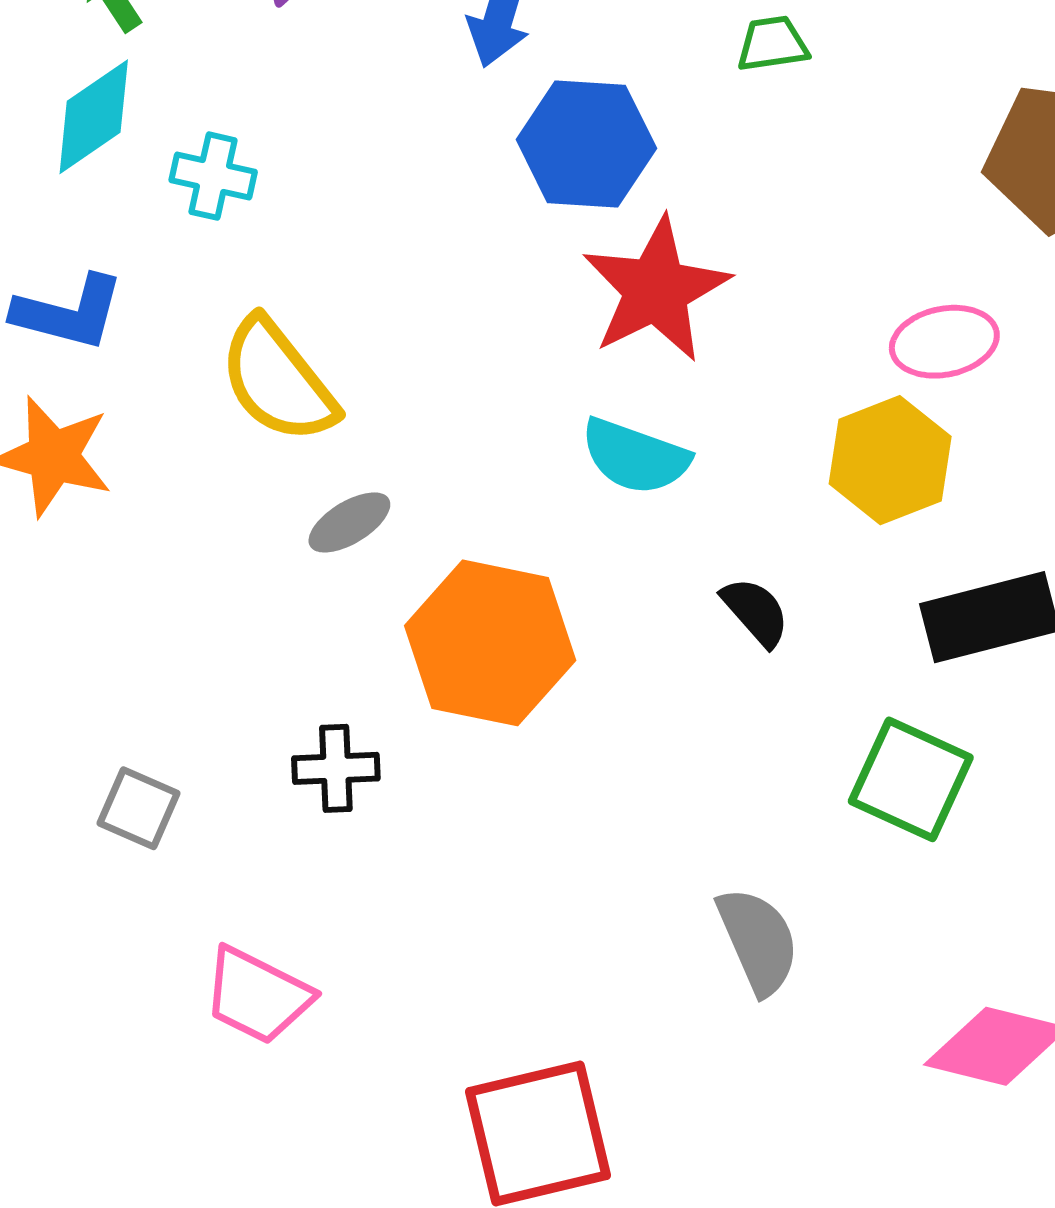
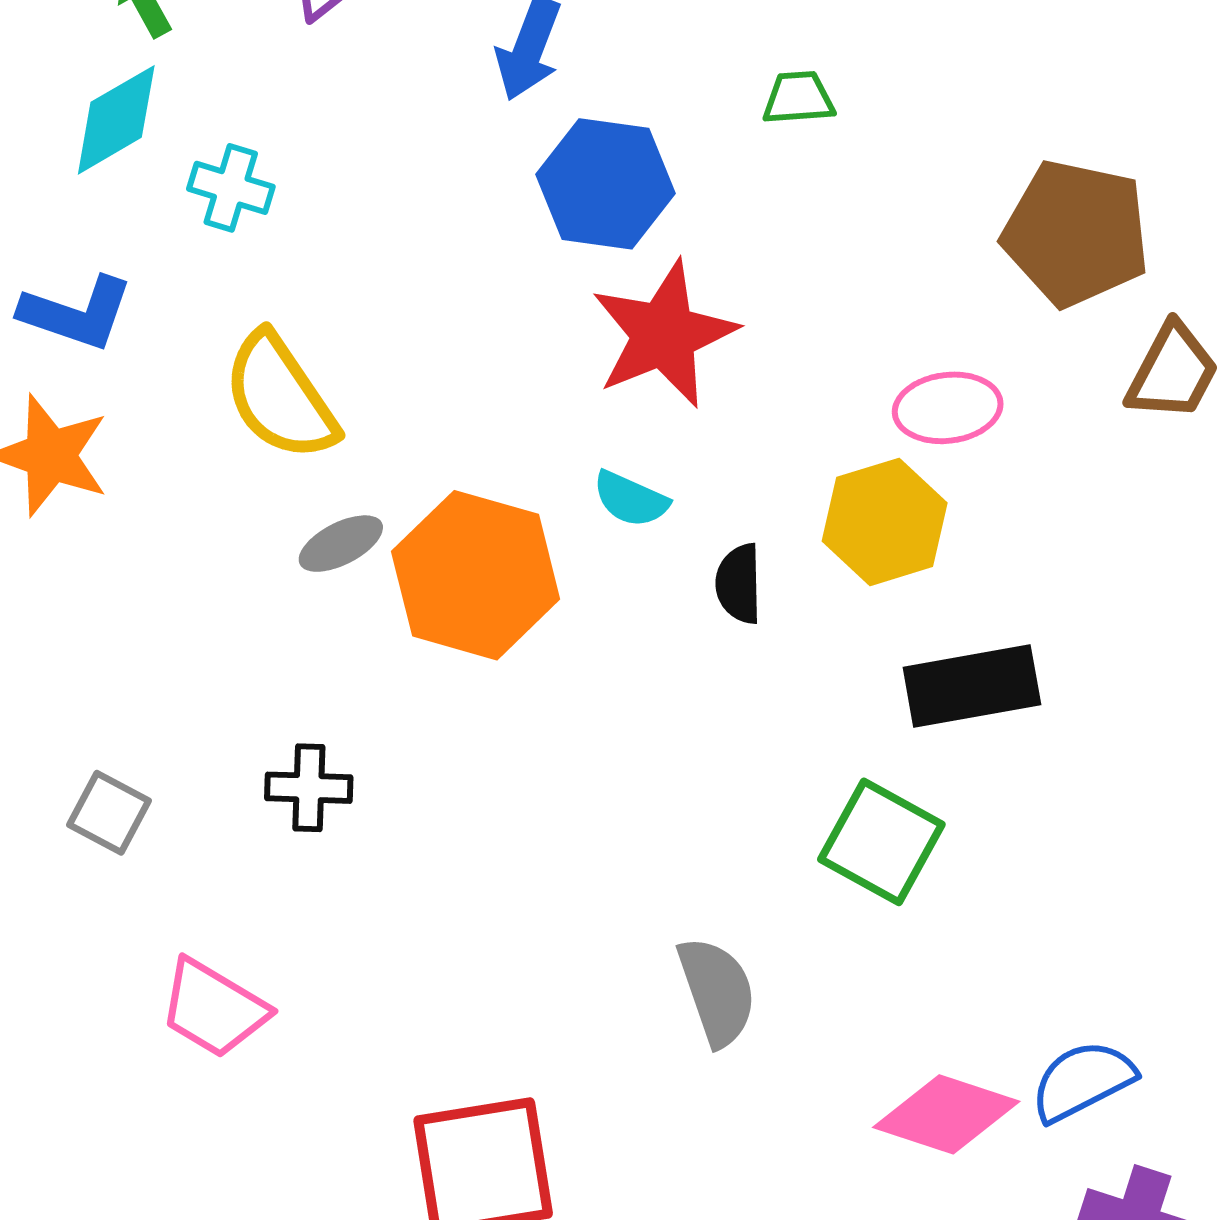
cyan semicircle: (635, 456) -> (631, 499), size x0.7
black semicircle: (756, 612) -> (739, 584), moved, turned -144
orange hexagon: (490, 643) -> (476, 575), moved

